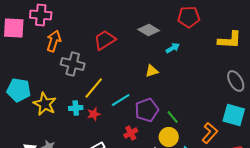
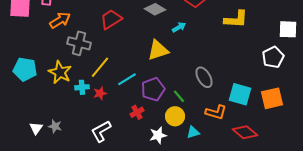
orange arrow: (54, 41) -> (60, 20), turned 40
yellow triangle: (152, 71) -> (158, 50), size x1.6
gray ellipse: (236, 81) -> (204, 77), moved
yellow star: (45, 104) -> (60, 72), moved
orange L-shape: (210, 133) -> (216, 112), turned 65

